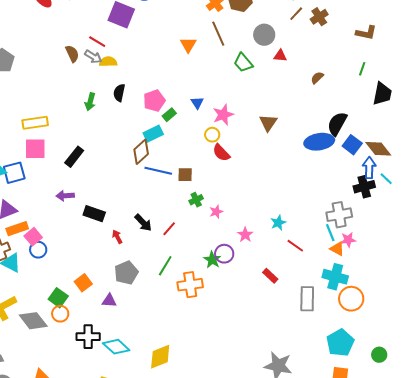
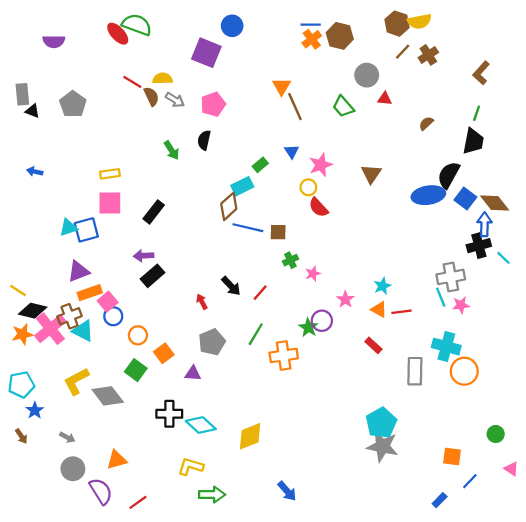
brown L-shape: (366, 33) -> (481, 73), turned 120
brown line: (218, 34) -> (295, 107), moved
red line: (97, 42) -> (132, 82), moved
yellow semicircle: (108, 62) -> (163, 79), moved
black trapezoid: (382, 94) -> (473, 141), moved
pink pentagon: (154, 101) -> (213, 104), moved
green arrow: (90, 102) -> (172, 150), turned -48
yellow rectangle: (35, 123) -> (110, 174), size x0.7
cyan line: (386, 179) -> (504, 258), moved
black rectangle: (94, 214) -> (153, 276), moved, turned -60
red line: (295, 246) -> (401, 312), turned -42
orange triangle: (337, 249) -> (379, 310), moved
orange circle: (60, 314) -> (138, 335), moved
cyan pentagon: (340, 343) -> (381, 423), moved

